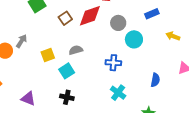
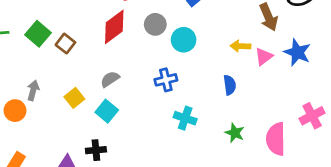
brown square: (65, 18) -> (65, 44), moved
yellow arrow: (173, 36) -> (240, 46), moved
black cross: (67, 97) -> (96, 150), moved

